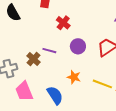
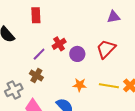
red cross: (63, 23) -> (59, 44), moved, turned 32
purple line: (49, 51) -> (39, 54), moved, turned -48

